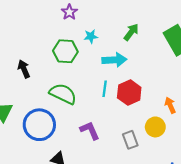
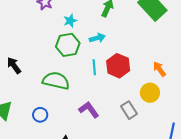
green hexagon: (65, 51) -> (68, 45), moved
cyan arrow: (114, 60) -> (97, 38), size x0.7
blue circle: (39, 125) -> (40, 115), size x0.5

